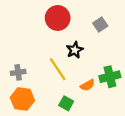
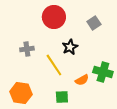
gray cross: (18, 72) -> (27, 49), moved
green cross: (110, 77) -> (103, 72), turned 30
green square: (66, 103) -> (62, 97), turned -32

